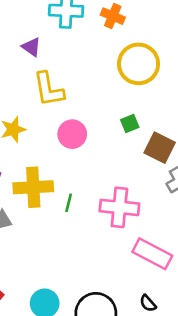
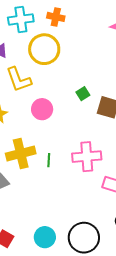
yellow circle: (139, 64) -> (44, 49), moved

